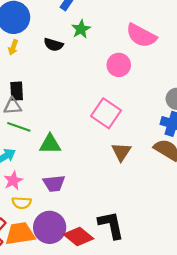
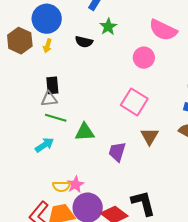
pink star: (13, 181) -> (75, 185), moved
purple trapezoid: (54, 183) -> (117, 152), moved, turned 115

